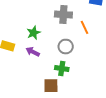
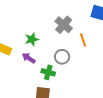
gray cross: (63, 15) -> (64, 25), turned 30
green cross: (62, 69) -> (48, 72), moved

